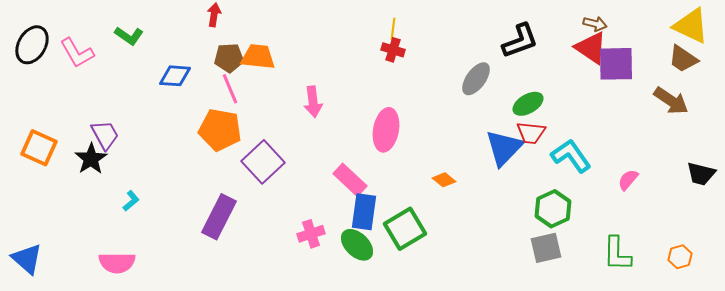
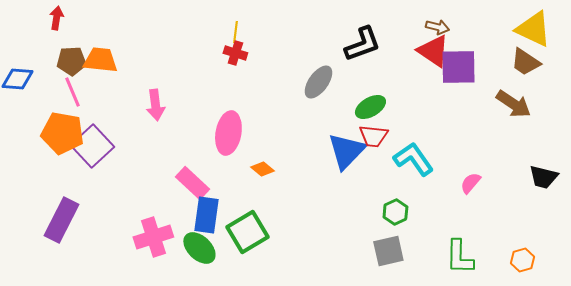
purple square: (263, 162) -> (92, 146), moved
orange diamond: (444, 180) -> (262, 169), moved
green hexagon: (553, 209) -> (395, 212), size x0.7
pink cross: (311, 234) -> (153, 237), size x1.4

